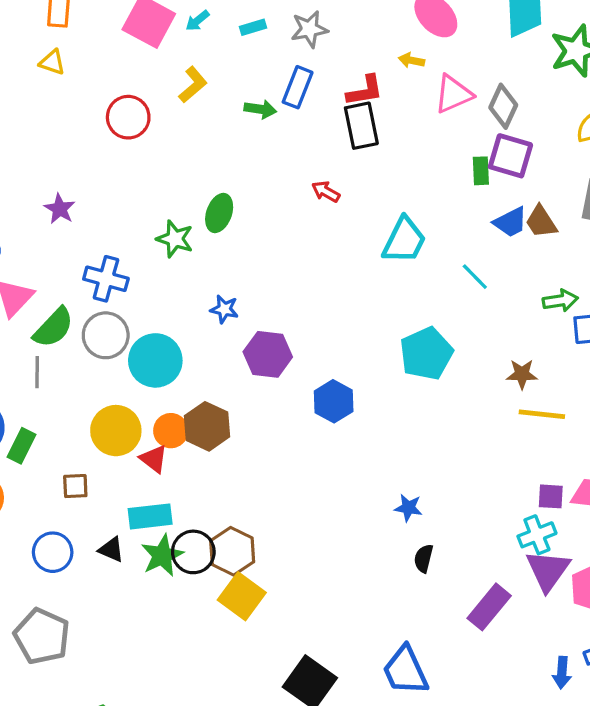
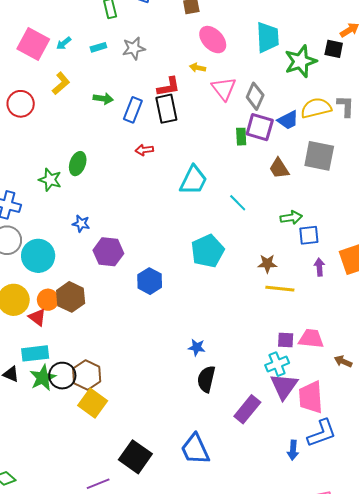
blue rectangle: (298, 87) -> (133, 110), moved
pink triangle: (453, 94) -> (224, 89), turned -44
red arrow: (326, 192) -> (144, 150), turned -36
blue trapezoid: (510, 222) -> (288, 120), moved
black semicircle: (424, 558) -> (206, 379), size x1.5

